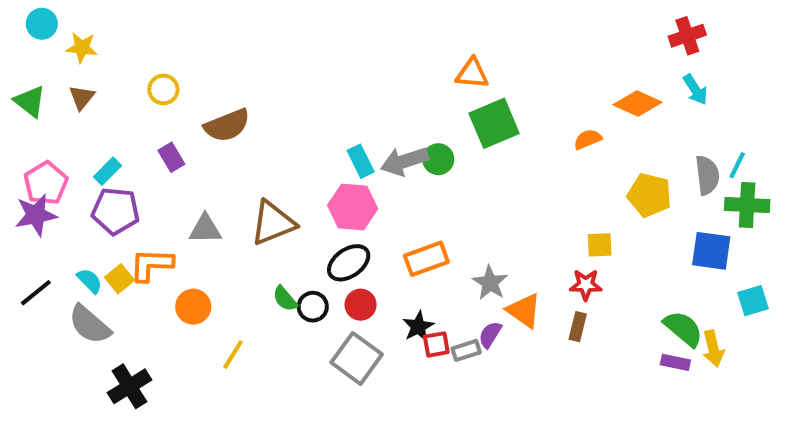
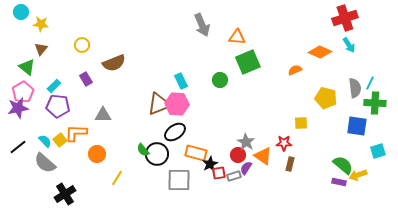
red cross: (687, 36) -> (345, 18), size x1.4
green triangle: (30, 101) -> (27, 67), moved
gray arrow: (404, 161) -> (202, 25), moved, turned -95
brown triangle: (273, 223) -> (159, 104), moved
orange rectangle: (426, 259) -> (196, 153), moved, turned 35
red star: (586, 285) -> (284, 143), moved
red circle: (361, 305) -> (238, 155), moved
black circle: (313, 307) -> (157, 154), size x1.5
yellow arrow: (713, 348) -> (358, 175), turned 84
gray square: (357, 358) -> (179, 180), turned -35

